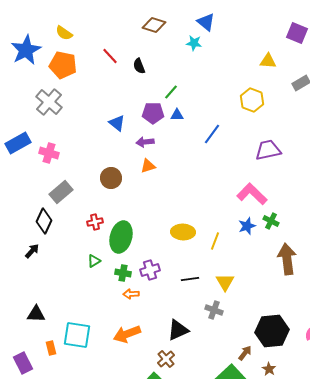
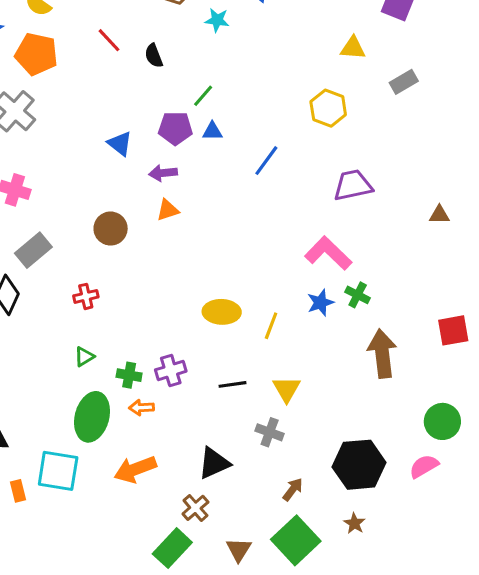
cyan star: (194, 43) -> (217, 20), moved
green ellipse: (121, 237) -> (92, 417), moved
brown arrow: (245, 353) -> (293, 489), moved

